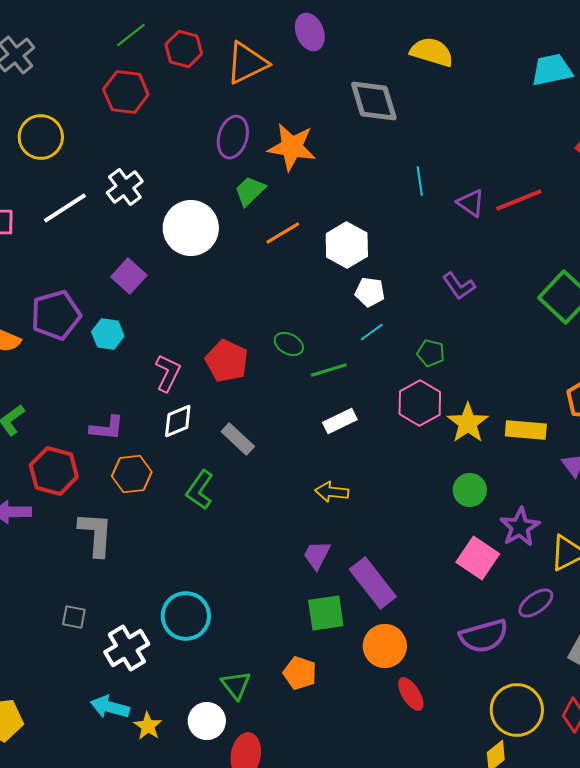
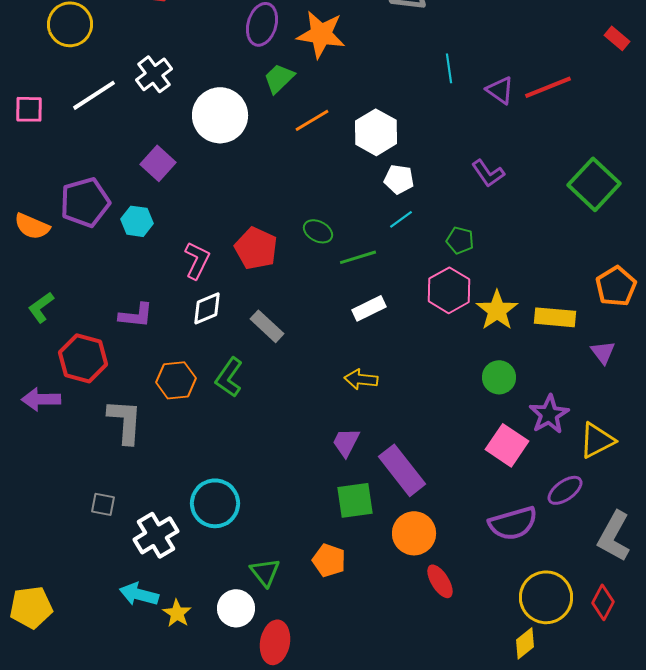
orange hexagon: (132, 474) -> (176, 380), moved

